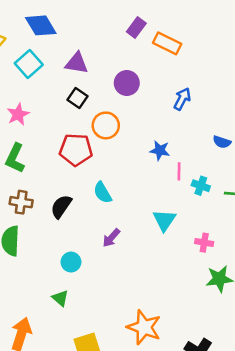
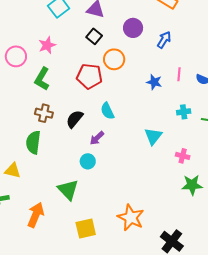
blue arrow: (182, 99) -> (164, 40), moved
pink line: (179, 171) -> (179, 74), moved
cyan cross: (201, 186) -> (184, 112), turned -32
purple arrow: (111, 238) -> (97, 138), moved
cyan circle: (71, 262) -> (88, 161), moved
green triangle: (60, 298) -> (68, 190), size x1.6

